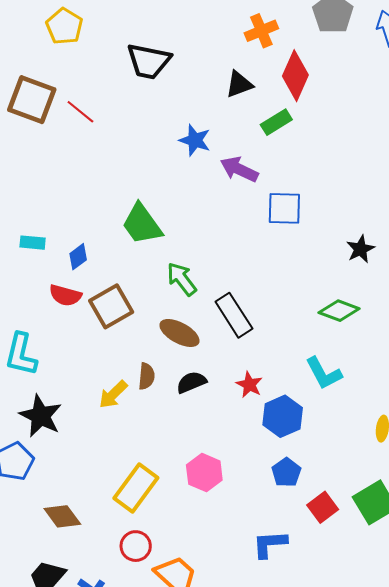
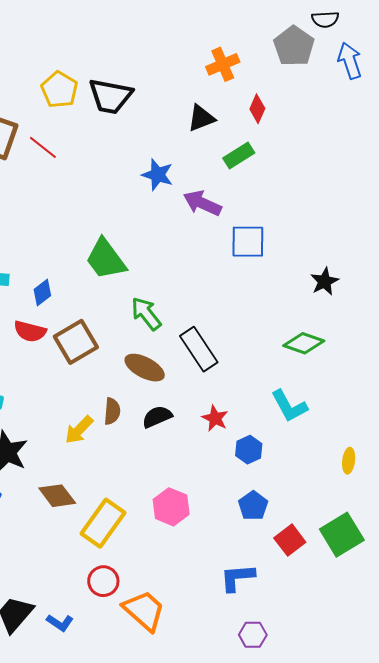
yellow pentagon: (64, 26) -> (59, 90), moved
red diamond: (295, 76) -> (257, 109), size x0.6
blue hexagon: (283, 416) -> (249, 450), size x0.7
brown diamond: (62, 516) -> (57, 496), moved

